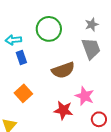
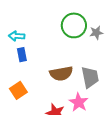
green circle: (49, 29) -> (74, 25), moved
gray trapezoid: (91, 49) -> (90, 77), moved

